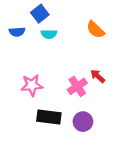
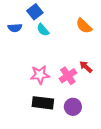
cyan semicircle: (49, 34) -> (43, 30), turned 48
pink star: (32, 85) -> (40, 75), moved

